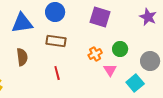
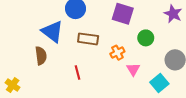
blue triangle: (22, 23) -> (52, 32), moved, turned 45
brown rectangle: (56, 41) -> (88, 39), moved
green circle: (120, 49) -> (146, 38), moved

